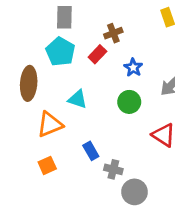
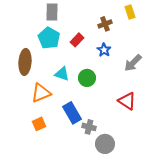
brown cross: (113, 33) -> (105, 24), moved
green circle: (129, 102) -> (87, 78), moved
blue rectangle: (91, 151) -> (72, 113), size x1.5

